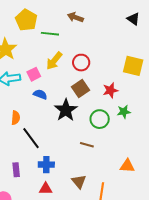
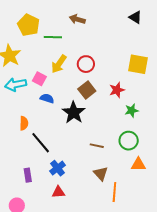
pink square: (34, 74) -> (39, 79), turned -32
green circle: (100, 119) -> (129, 141), moved
blue cross: (46, 165) -> (58, 168), turned -35
brown triangle: (79, 181) -> (101, 174), moved

